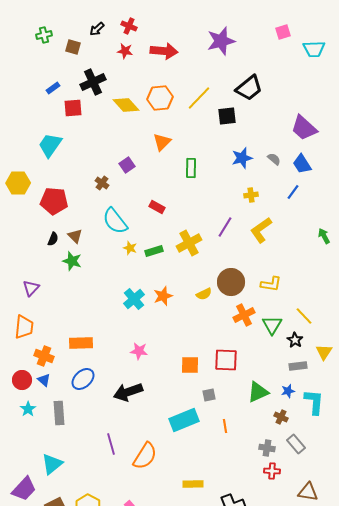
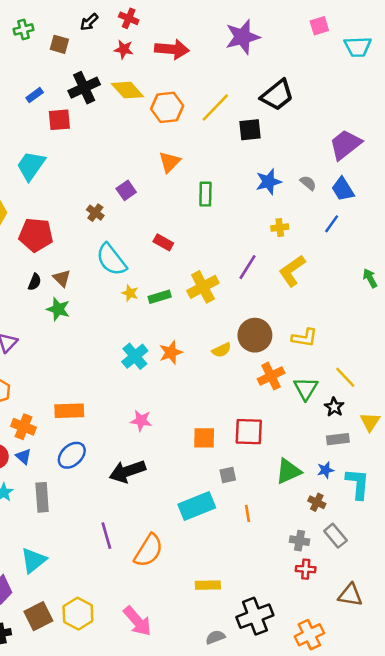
yellow diamond: (126, 105) -> (127, 90), moved
purple trapezoid: (304, 128) -> (345, 145), turned 100

